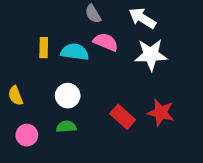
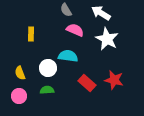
cyan semicircle: (75, 52) -> (68, 56), moved
white star: (151, 55) -> (107, 39), turned 30
yellow semicircle: (16, 96) -> (20, 73), moved

